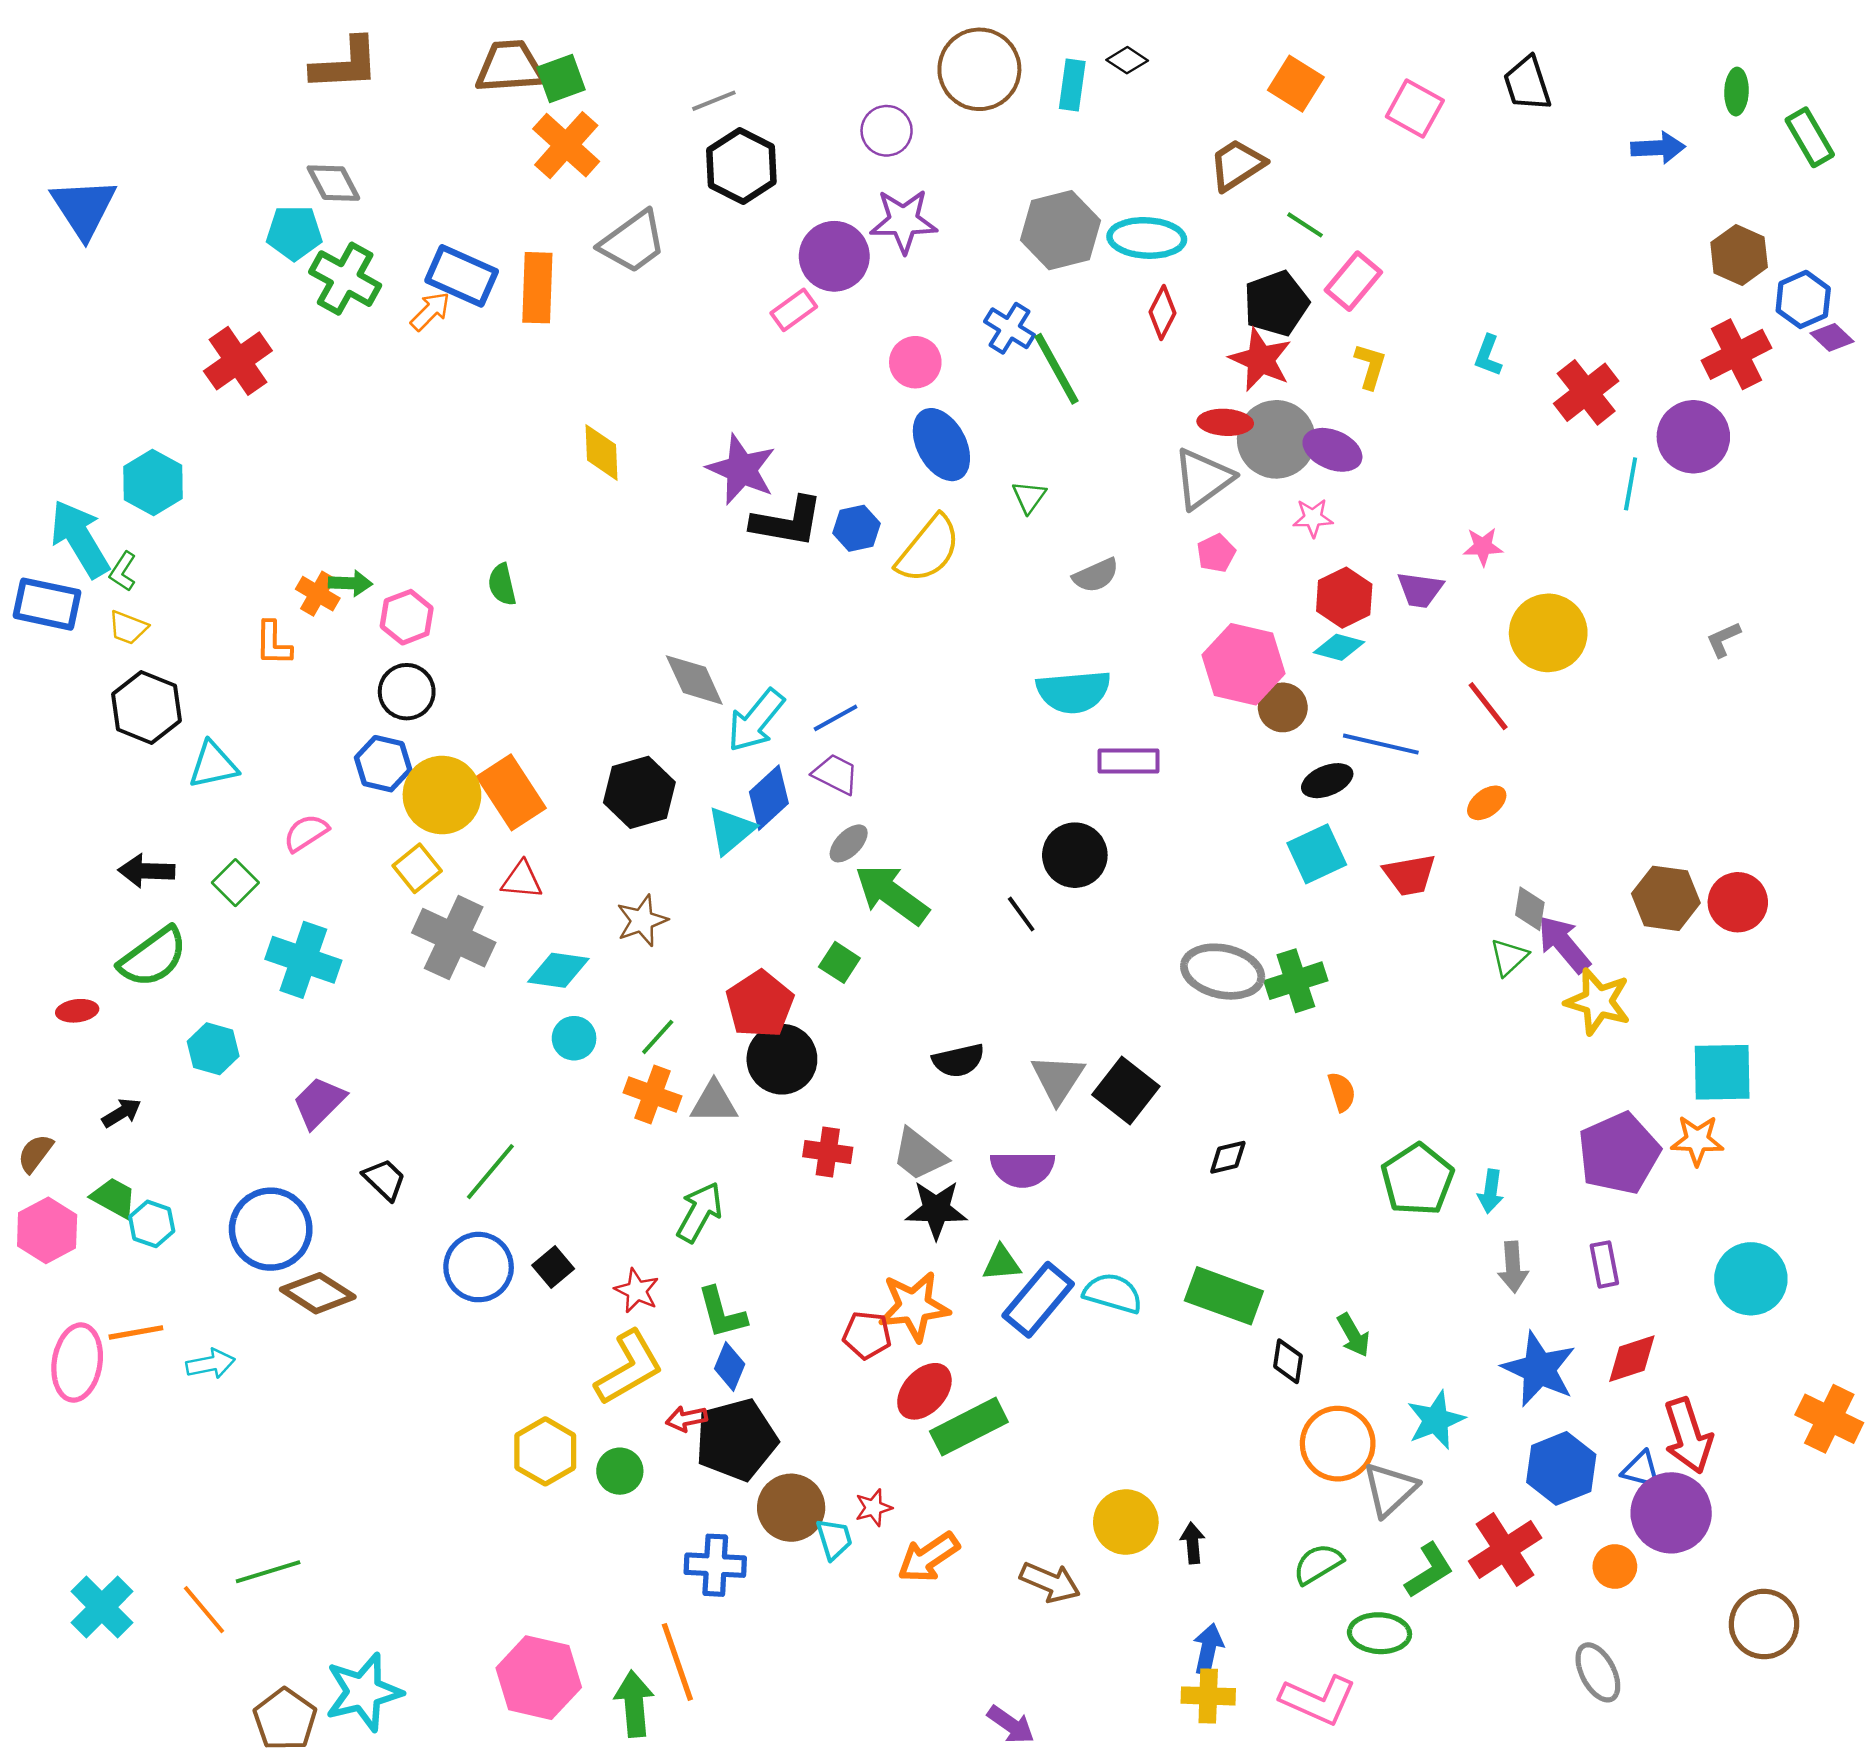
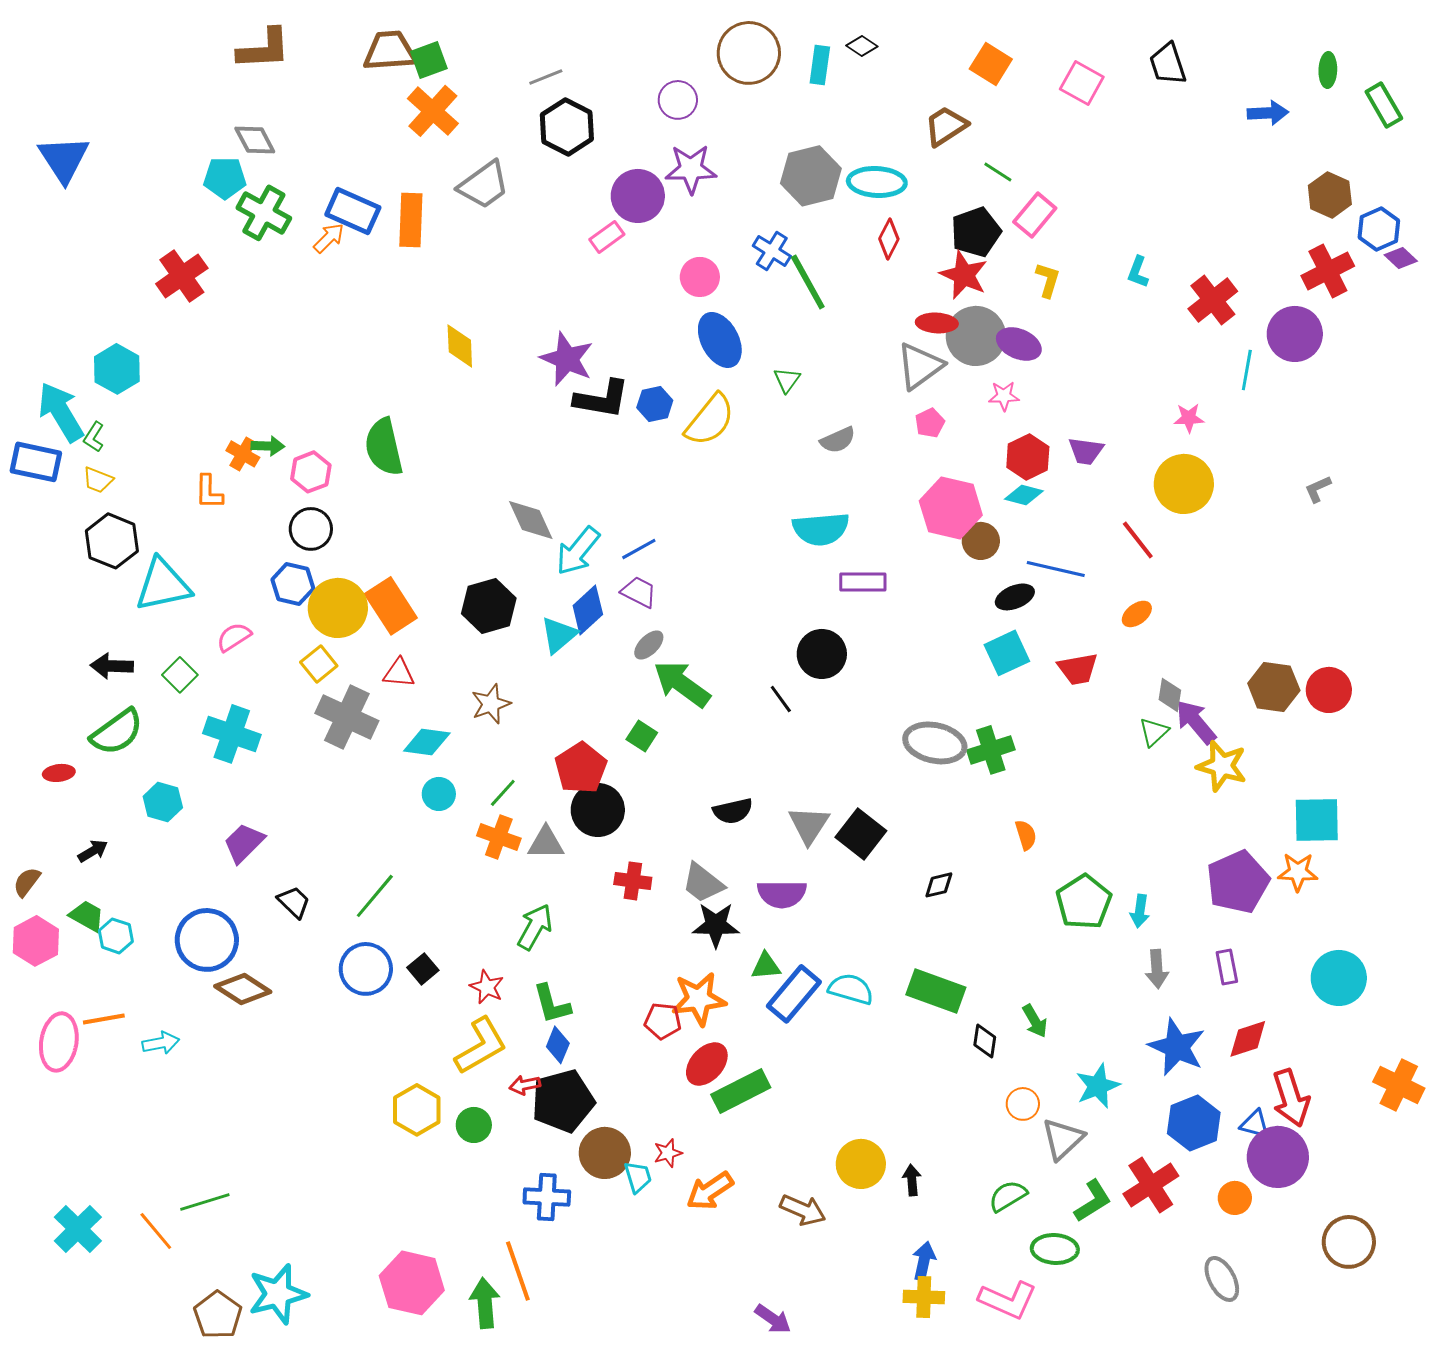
pink star: (1483, 547) -> (1189, 418), moved
green semicircle: (502, 584) -> (384, 447), size x1.8
cyan triangle: (213, 765) -> (163, 585), size x1.5
orange circle: (1338, 1444) -> (1023, 1104), size x0.6

